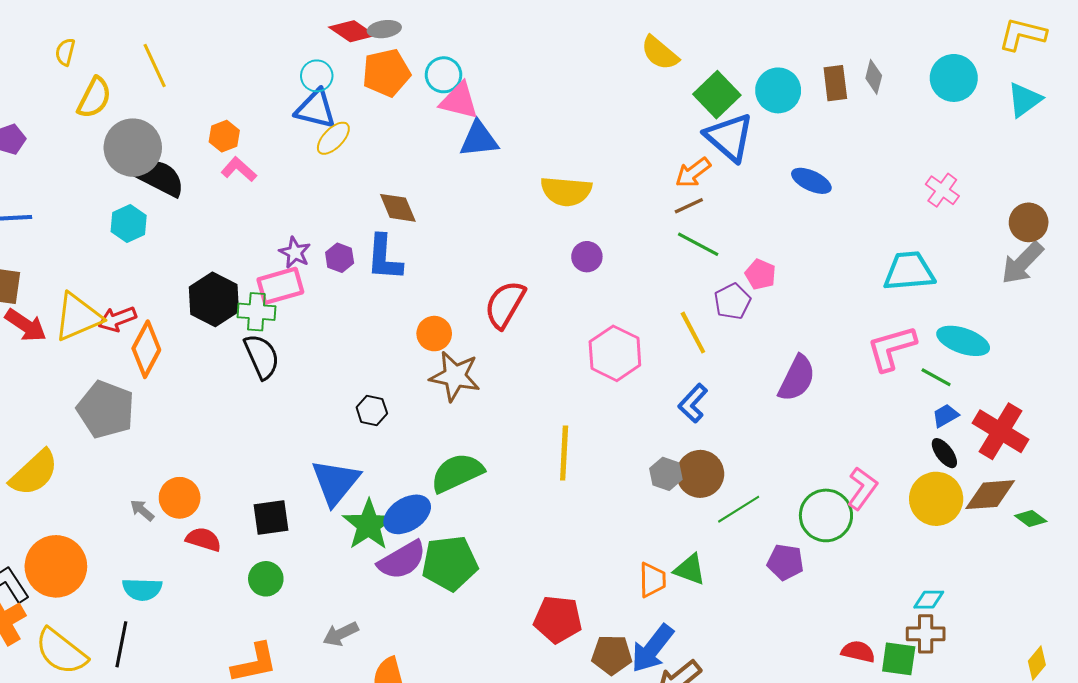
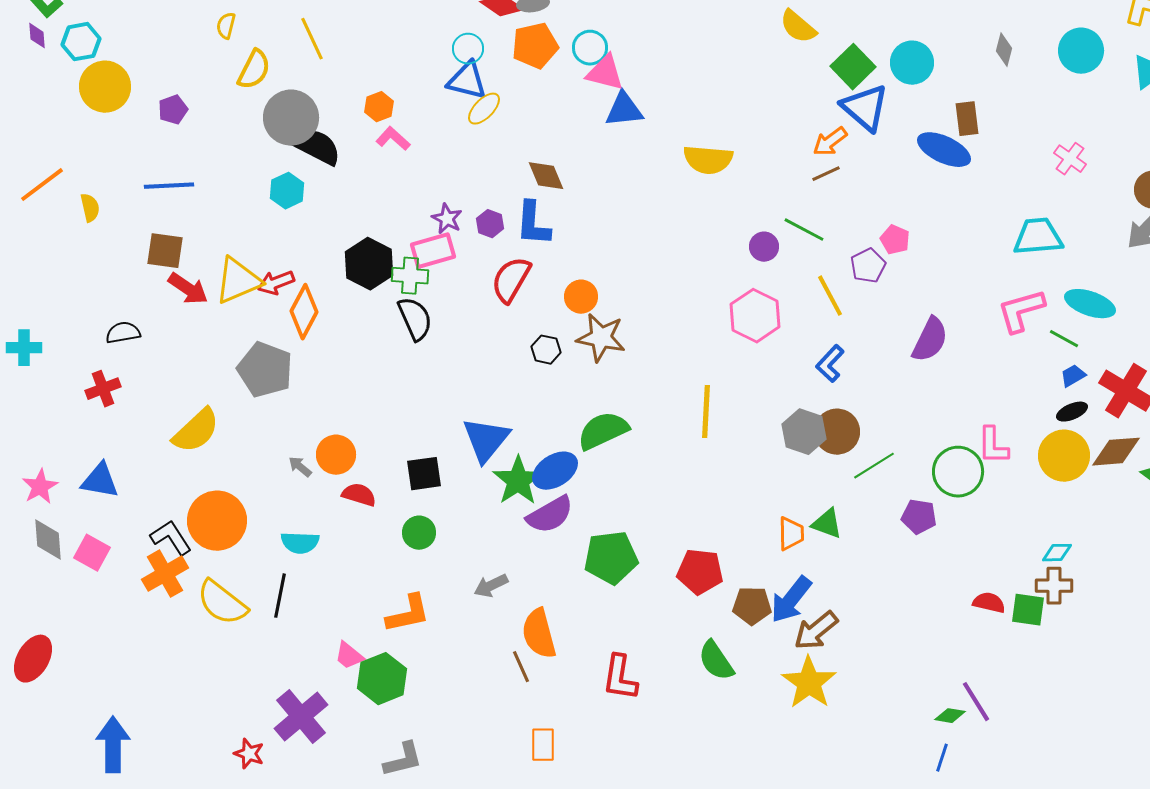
brown rectangle: (835, 83) -> (967, 119), moved
blue ellipse: (811, 181) -> (944, 150), size x1.4
green line: (698, 244) -> (804, 230), moved
purple circle: (587, 257) -> (764, 247), moved
red semicircle: (505, 304) -> (511, 280), moved
black hexagon: (372, 410) -> (546, 350), moved
black ellipse: (944, 453) -> (1072, 412), turned -76
gray hexagon: (666, 474) -> (804, 432), size x1.4
pink L-shape: (862, 488) -> (993, 446), turned 144
green pentagon: (450, 563) -> (611, 558), moved

